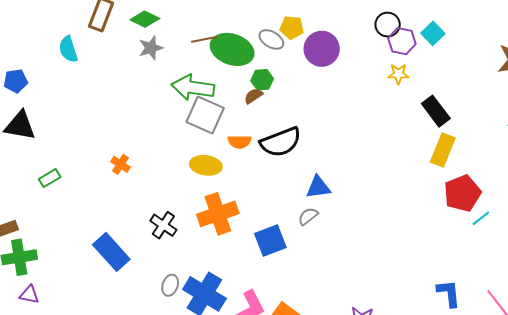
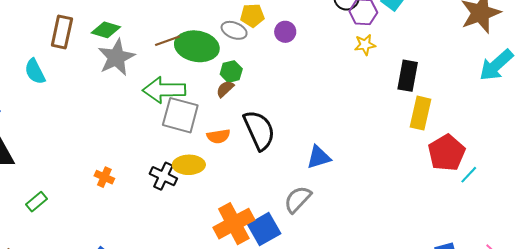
gray star: (151, 48) -> (116, 57), size x1.5
purple circle: (322, 49) -> (285, 32), size x0.6
black rectangle: (436, 111) -> (408, 76), turned 56
black semicircle: (281, 142) -> (259, 130), turned -84
blue triangle: (318, 187) -> (319, 157), moved
orange cross: (218, 214) -> (234, 224), moved
gray semicircle: (308, 216) -> (298, 199), size x1.4
black cross: (163, 225) -> (163, 176), moved

